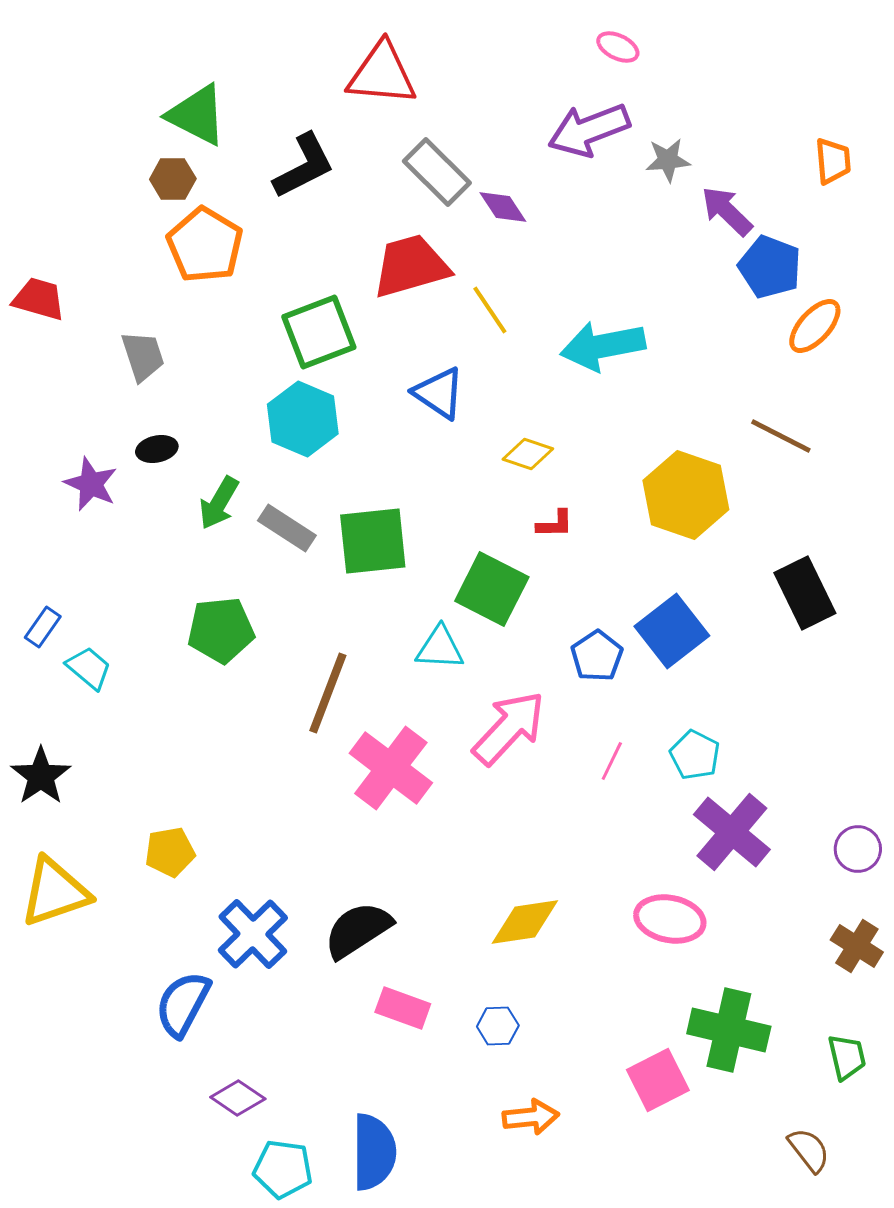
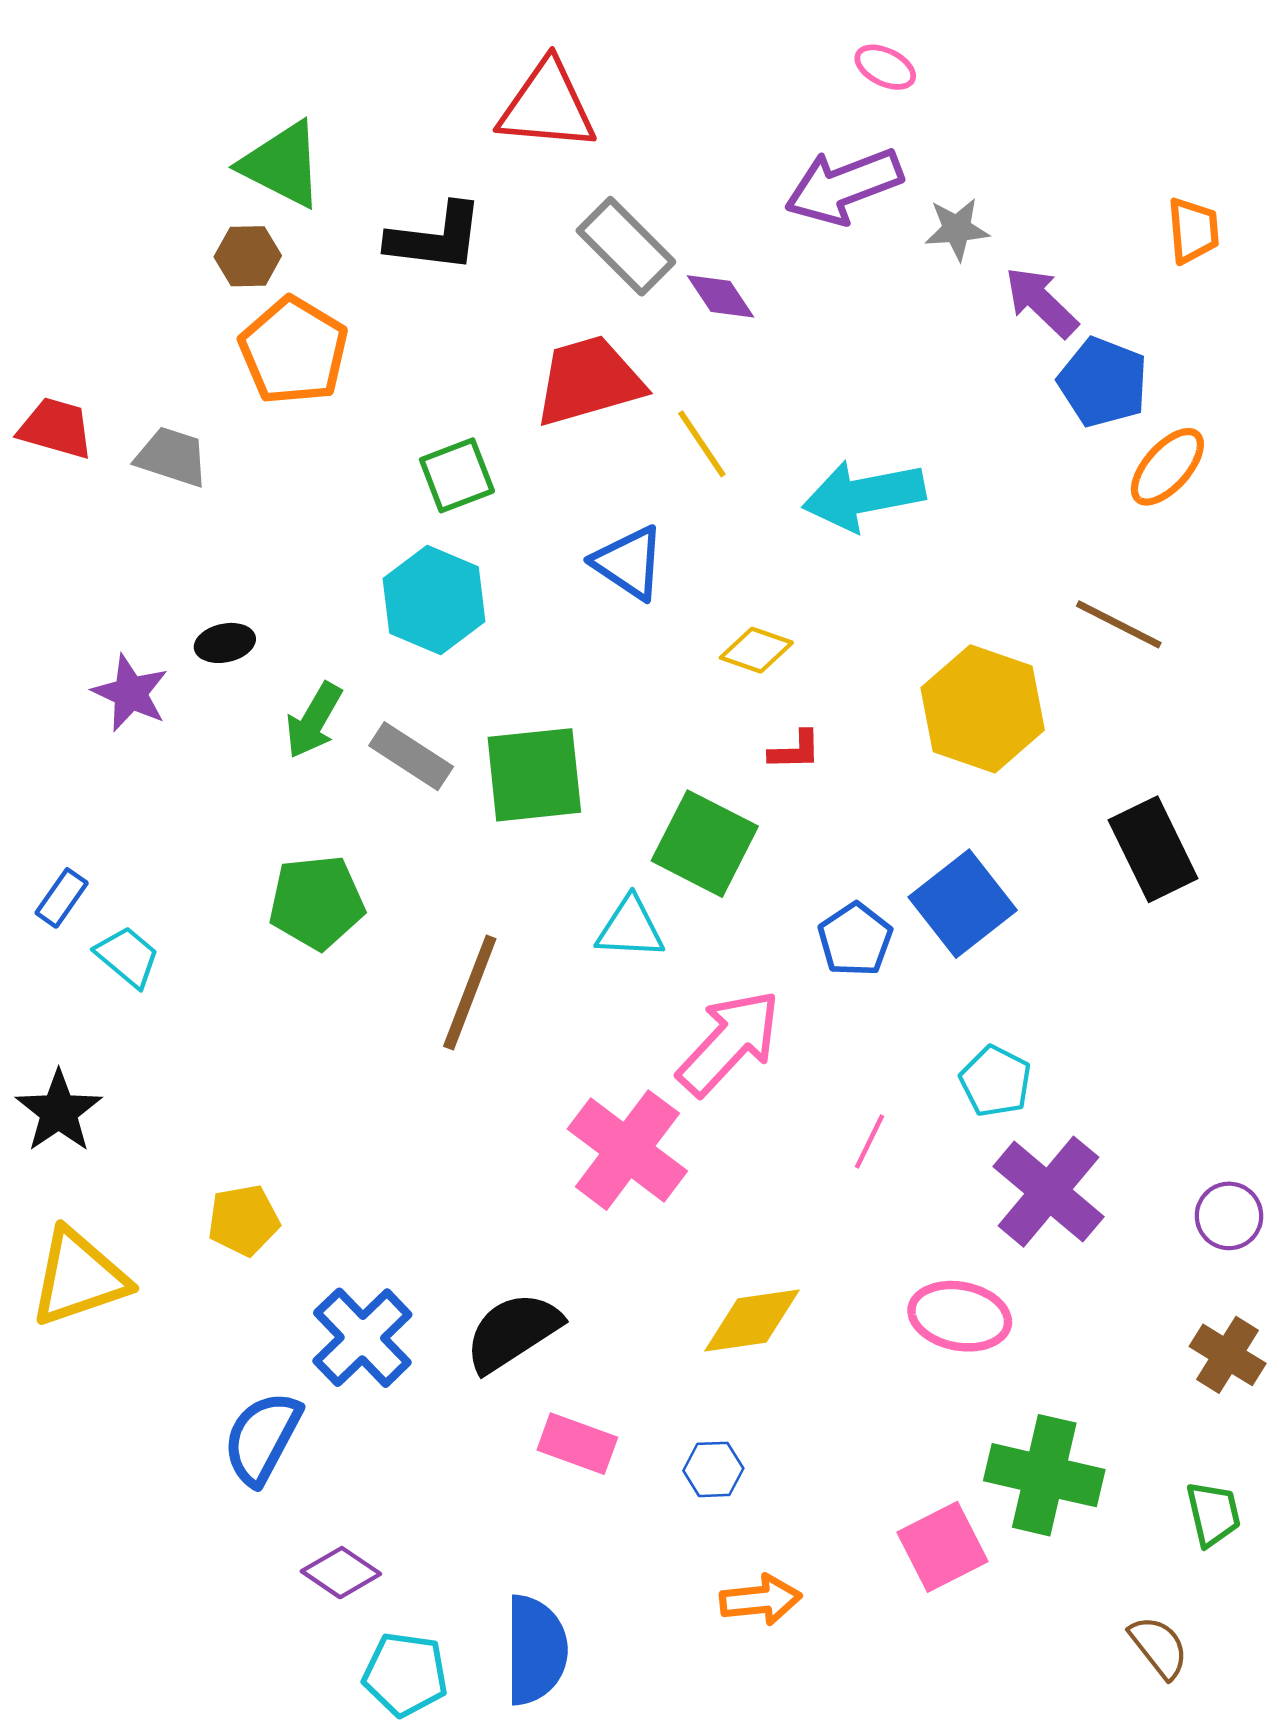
black L-shape: (304, 166) -> (435, 238), turned 34
green square: (319, 332) -> (457, 475), size x0.7
gray trapezoid: (143, 356) -> (172, 457), moved, turned -54
pink line: (612, 761) -> (869, 1141), moved
pink cross: (391, 768) -> (627, 1150), moved

